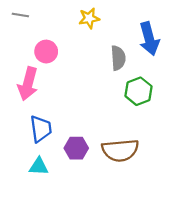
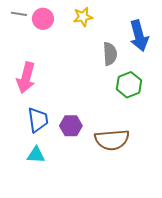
pink circle: (46, 52) -> (43, 19), moved
purple hexagon: (76, 148) -> (71, 126), moved

